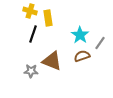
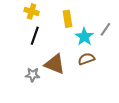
yellow rectangle: (48, 18) -> (67, 19), moved
gray line: (100, 43) -> (105, 29), moved

